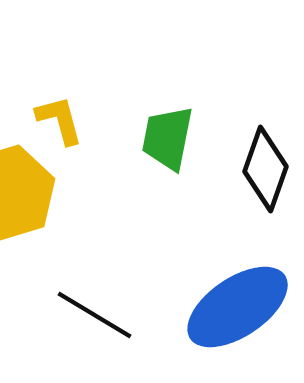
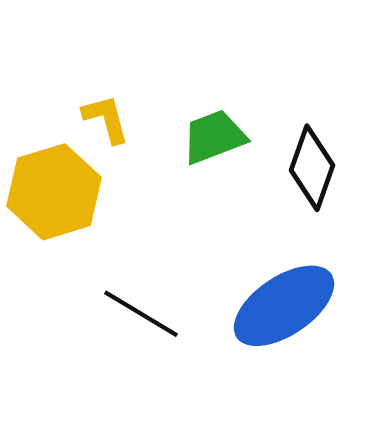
green trapezoid: (168, 138) -> (214, 137), turned 58

